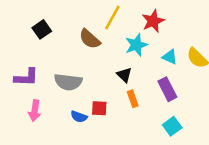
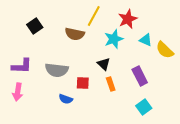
brown semicircle: (90, 39) -> (75, 34), turned -30
cyan triangle: (170, 57) -> (146, 40), moved
red square: (99, 108) -> (83, 83), moved
pink arrow: (35, 111) -> (18, 92), moved

